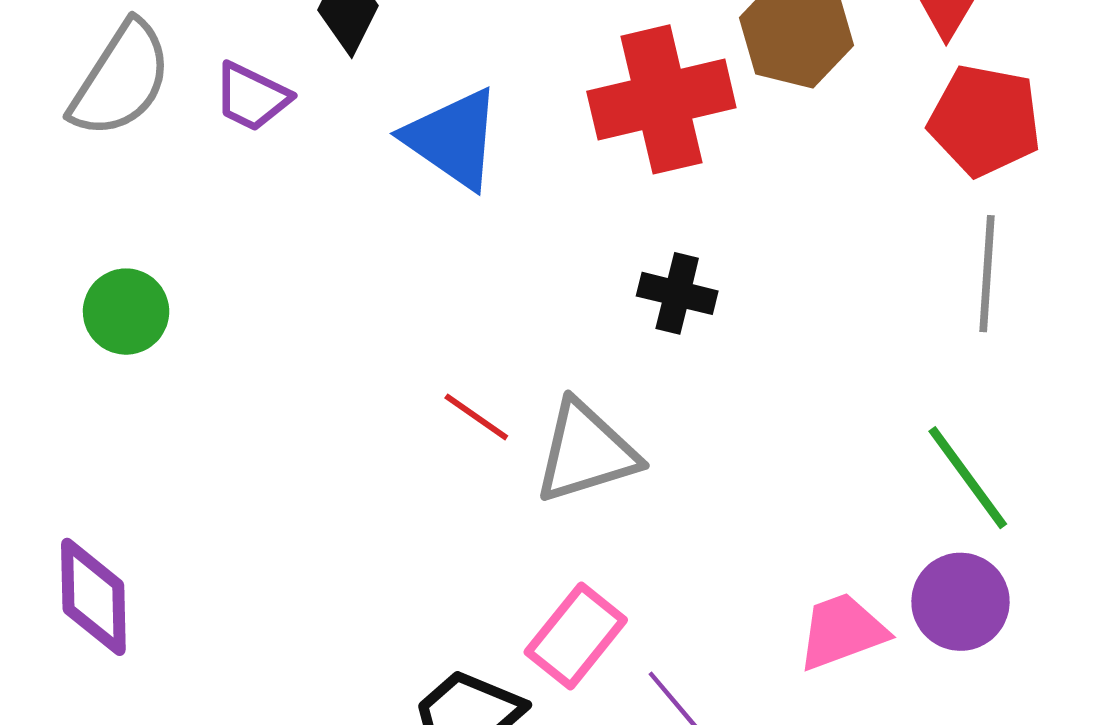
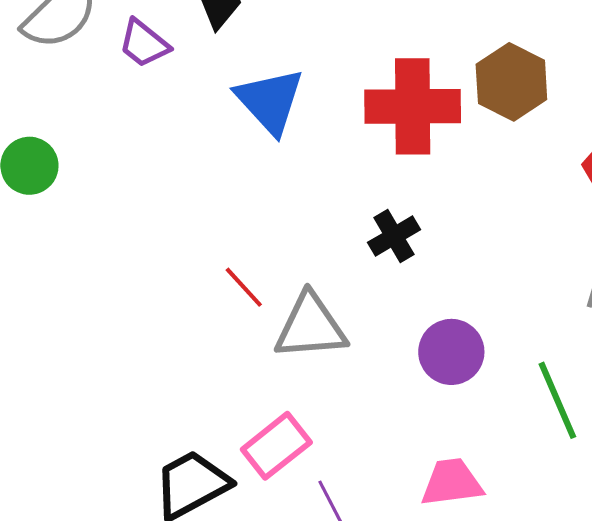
black cross: (677, 293) -> (394, 236), turned 33
purple circle: (960, 602) -> (451, 352), moved

